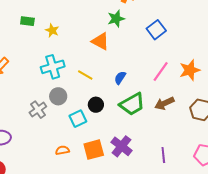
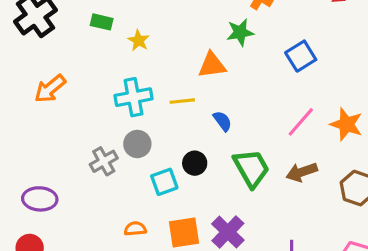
orange triangle: (100, 41) -> (212, 65), turned -42
orange star: (190, 70) -> (346, 124), turned 30
yellow line: (85, 75) -> (182, 101), moved, turned -42
blue semicircle: (120, 78) -> (222, 121), moved, turned 104
green trapezoid: (132, 104) -> (251, 168), turned -96

